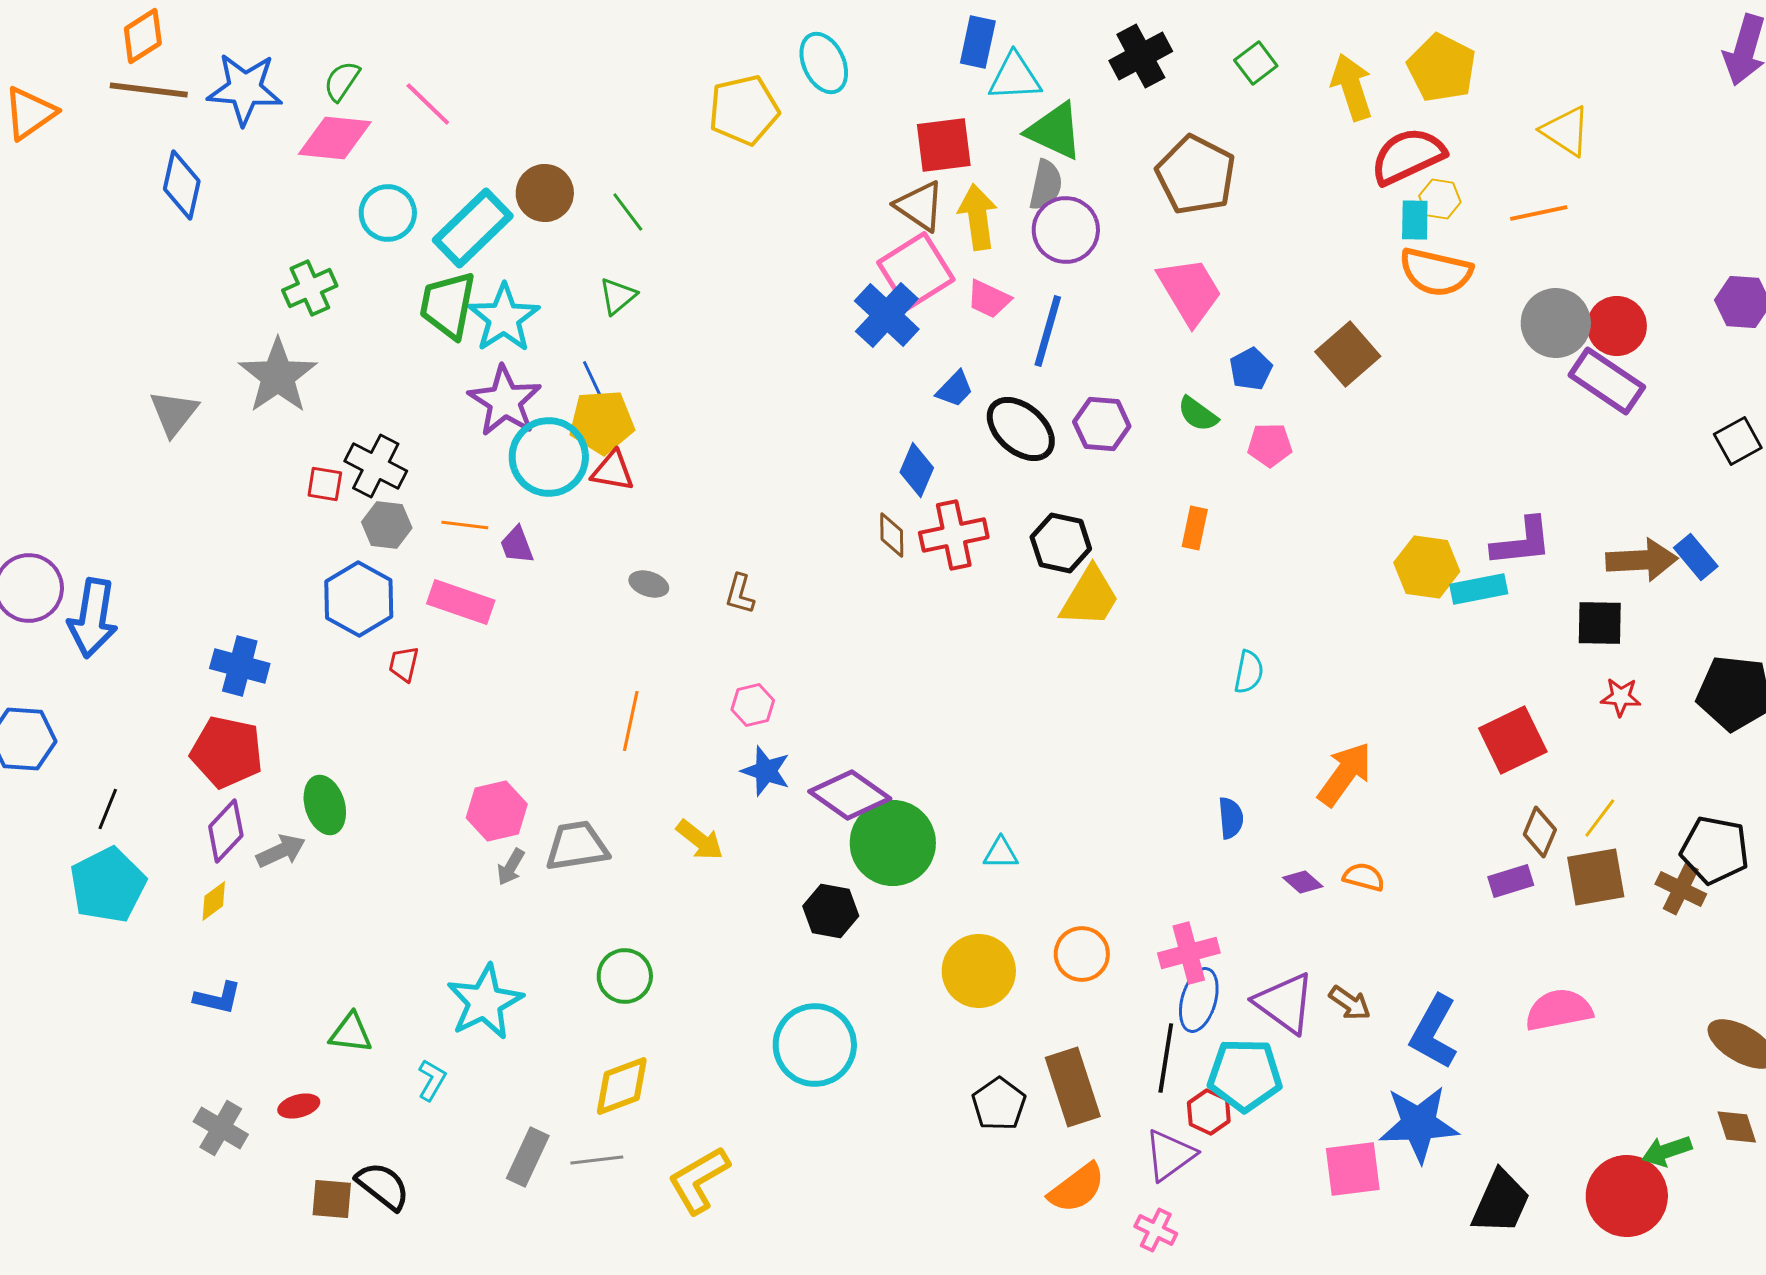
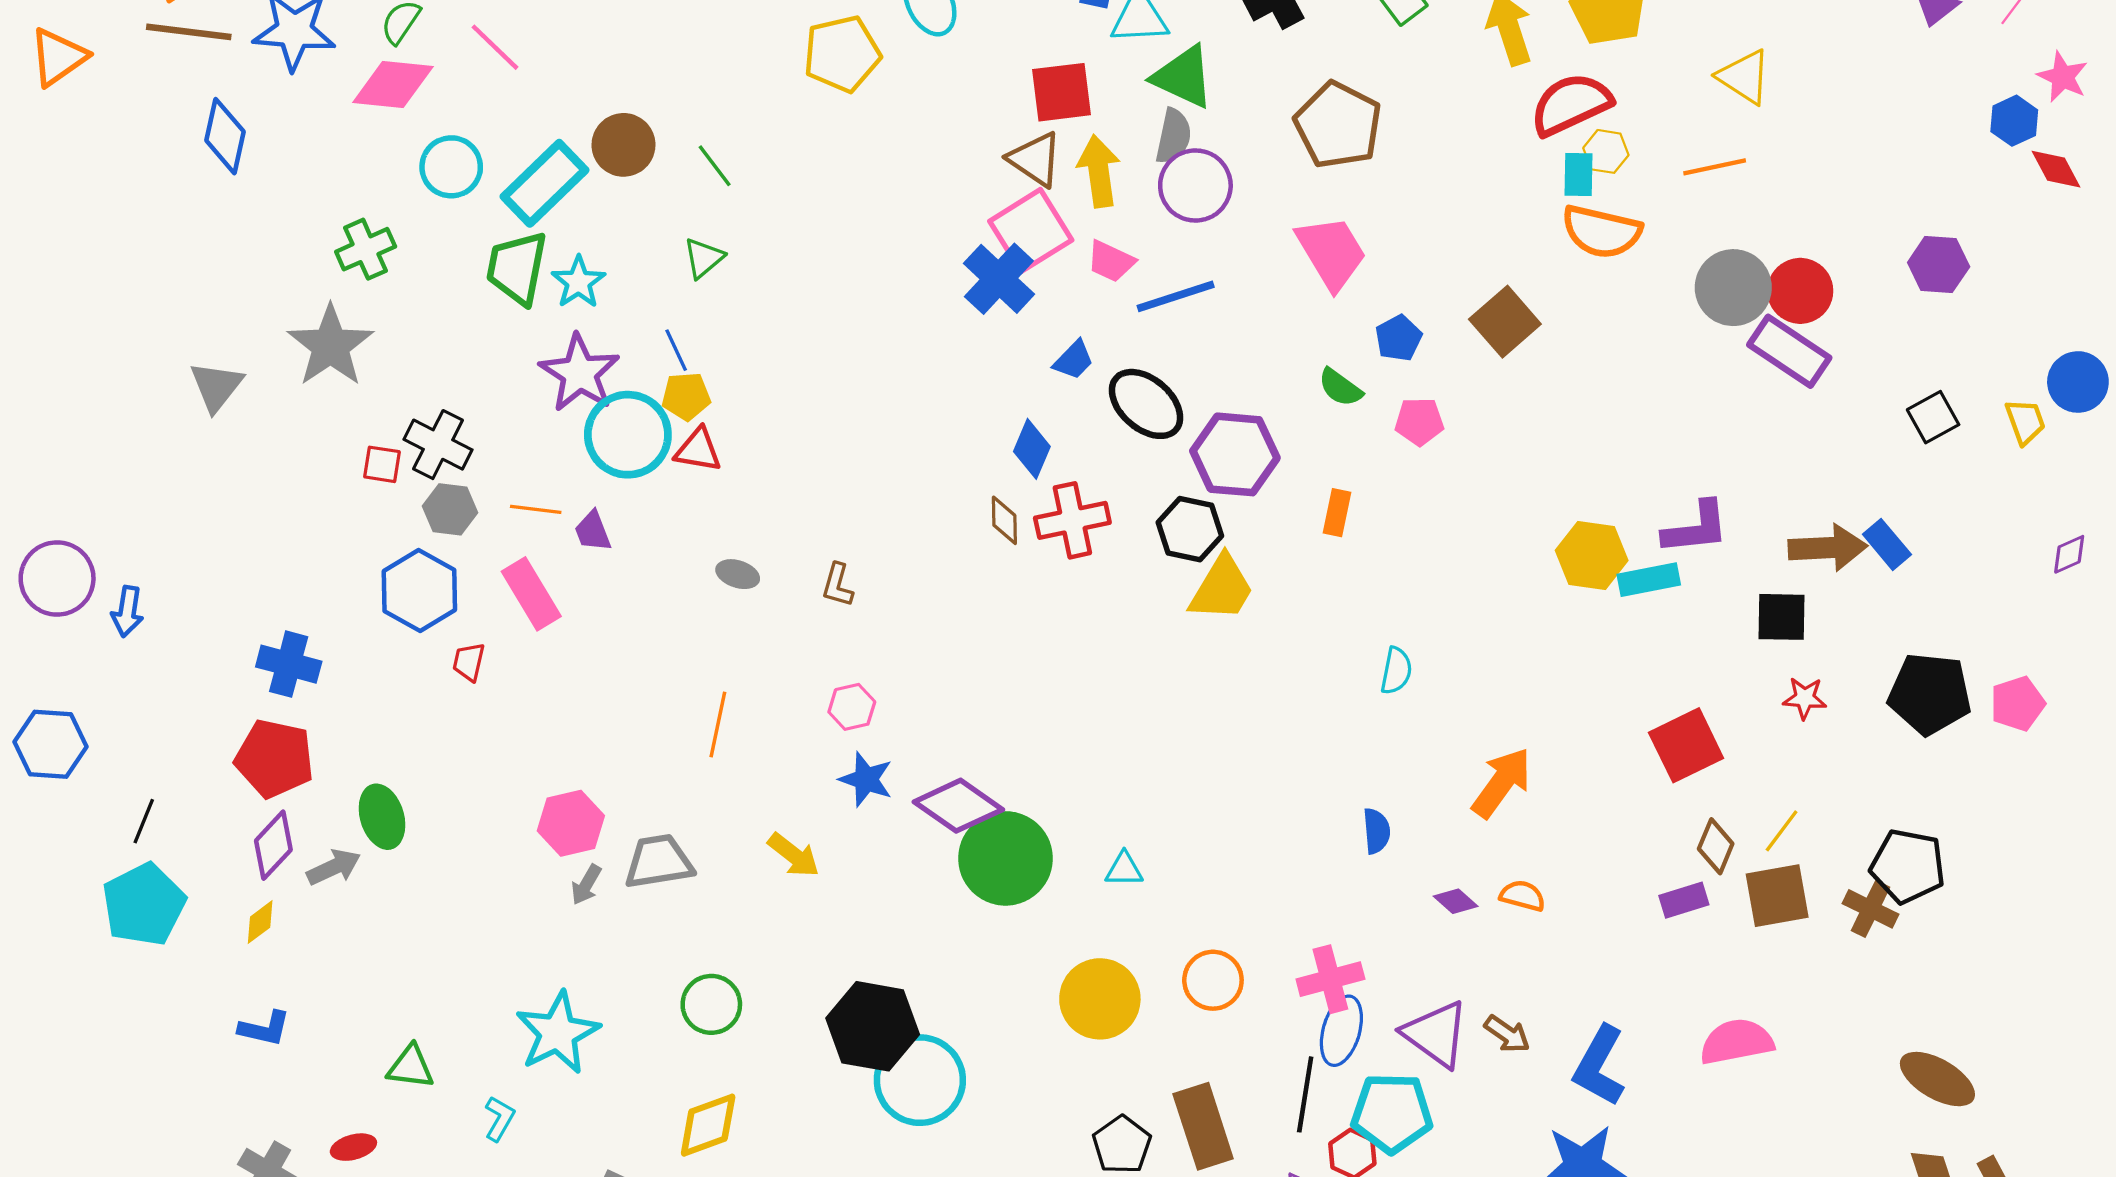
cyan star: (504, 318) -> (578, 282), size x0.7
blue line: (1048, 331) -> (1176, 296), turned 56
yellow pentagon: (602, 422) -> (686, 396), size x0.7
purple hexagon: (1102, 424) -> (1235, 454), moved, size x1.4
pink rectangle: (461, 602) -> (531, 594), turned 40
blue arrow: (93, 618) -> (127, 611), size x0.6
black hexagon: (831, 911) -> (873, 1026), moved, size x1.5

